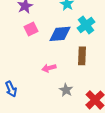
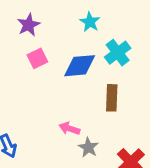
pink arrow: (49, 68) -> (69, 128), moved, turned 32

